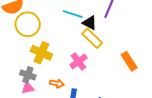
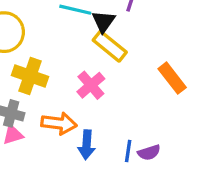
black triangle: (90, 23) -> (103, 21), turned 42
orange arrow: (57, 83) -> (59, 123), size x1.5

